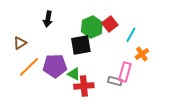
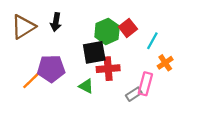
brown triangle: (20, 43) -> (23, 27), moved, size x1.6
purple pentagon: (55, 66) -> (51, 69), moved
gray rectangle: (115, 81) -> (134, 94), turned -48
red cross: (84, 86) -> (108, 69), moved

